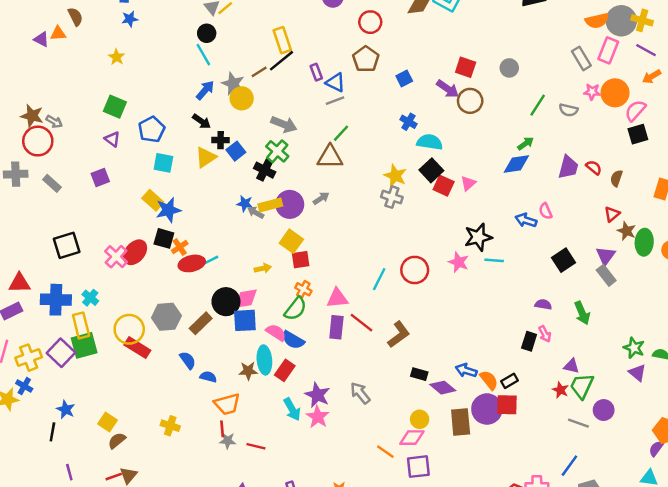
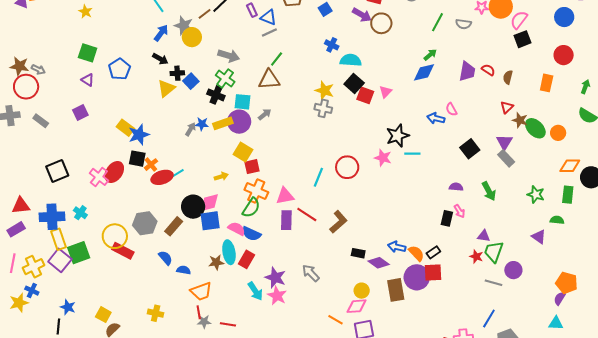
cyan square: (163, 163) -> (243, 102), moved
gray arrow: (256, 212) -> (190, 129), moved, turned 96
green ellipse: (644, 242) -> (535, 128), turned -45
orange cross: (303, 289) -> (256, 191), size x1.6
yellow rectangle: (81, 325) -> (58, 239), moved
green star: (634, 348) -> (536, 194), moved

